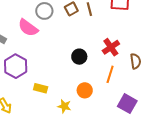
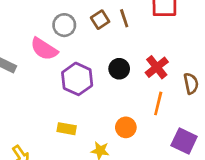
black circle: (79, 57) -> (119, 69), moved
purple hexagon: (16, 66) -> (77, 79), moved

